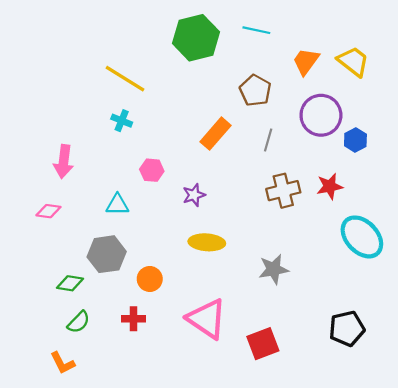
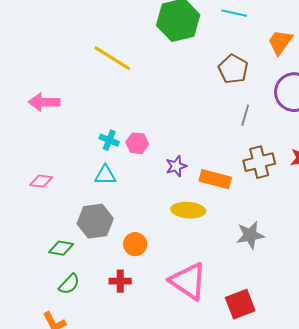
cyan cross: (122, 121) -> (109, 140), moved
orange rectangle: (215, 134) -> (215, 179), moved, turned 64
pink arrow: (64, 162) -> (44, 102), moved, turned 84

